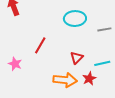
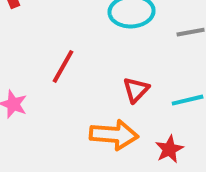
red star: (89, 79) -> (169, 149), moved

